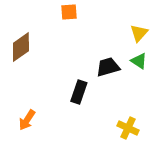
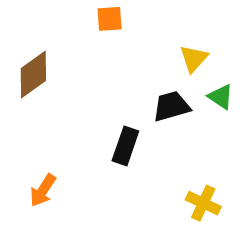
yellow triangle: (139, 33) -> (194, 59), moved

